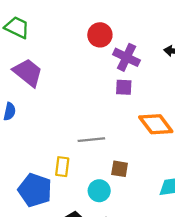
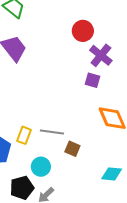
gray line: (91, 140) -> (52, 132), moved
cyan circle: (99, 191) -> (41, 167), moved

